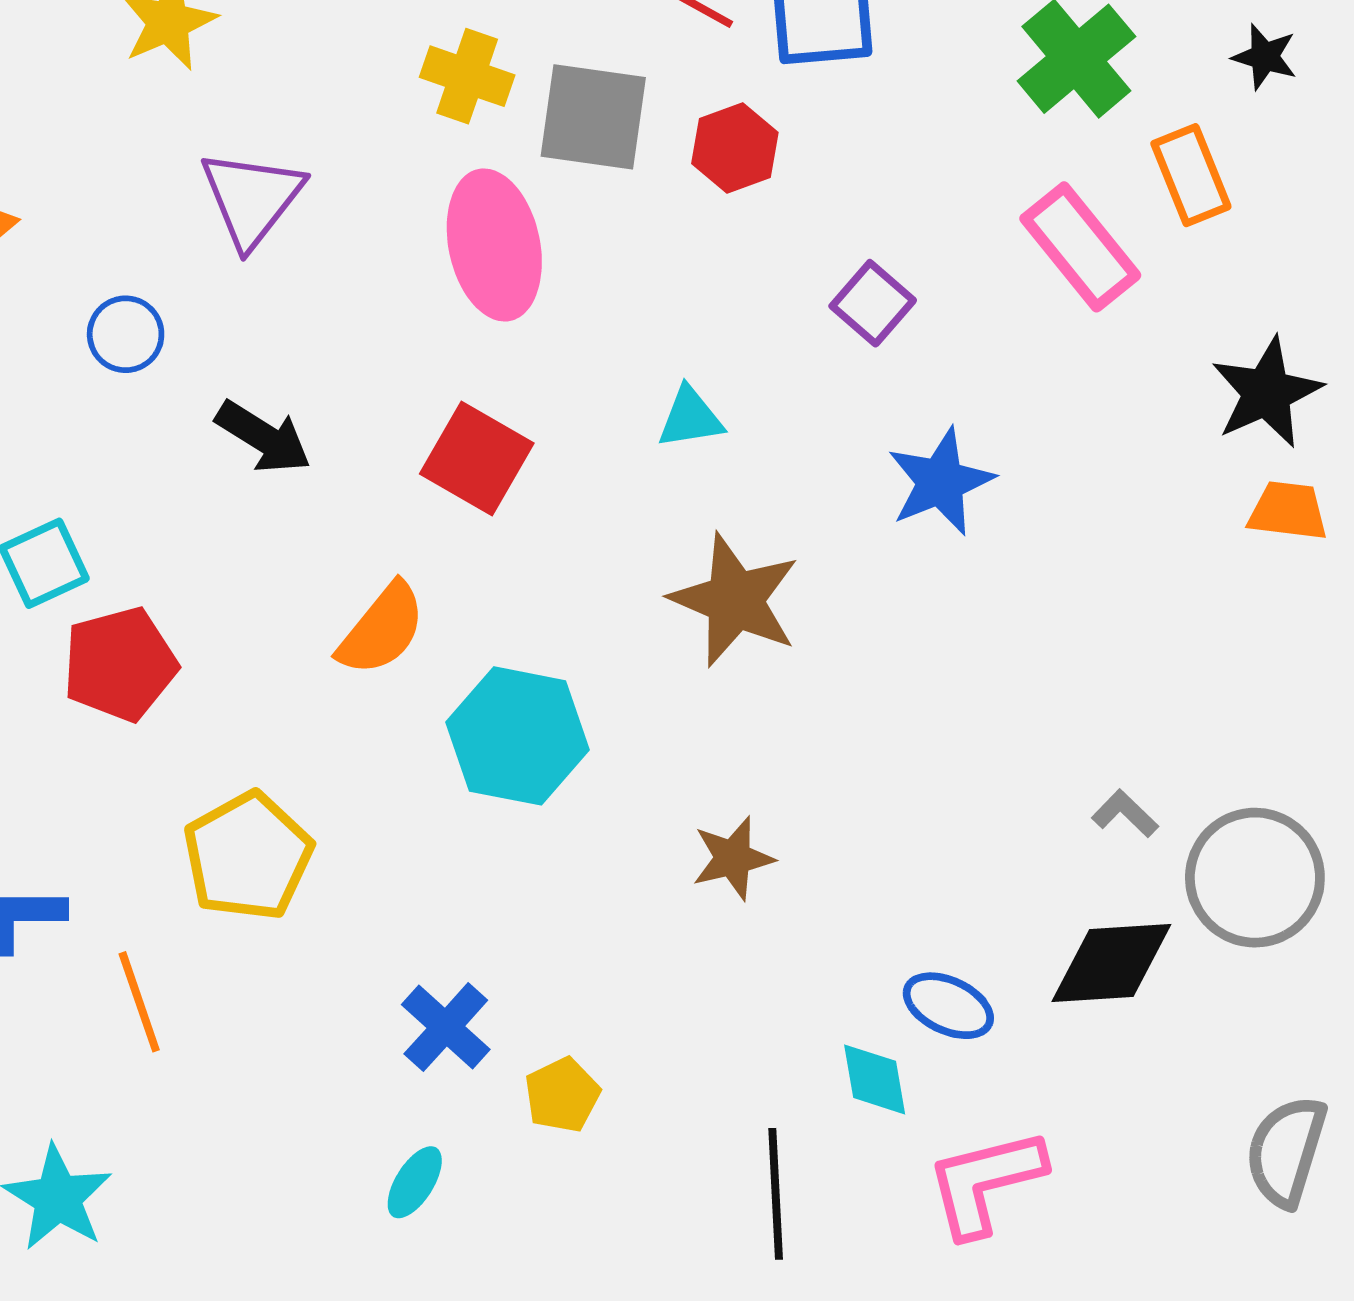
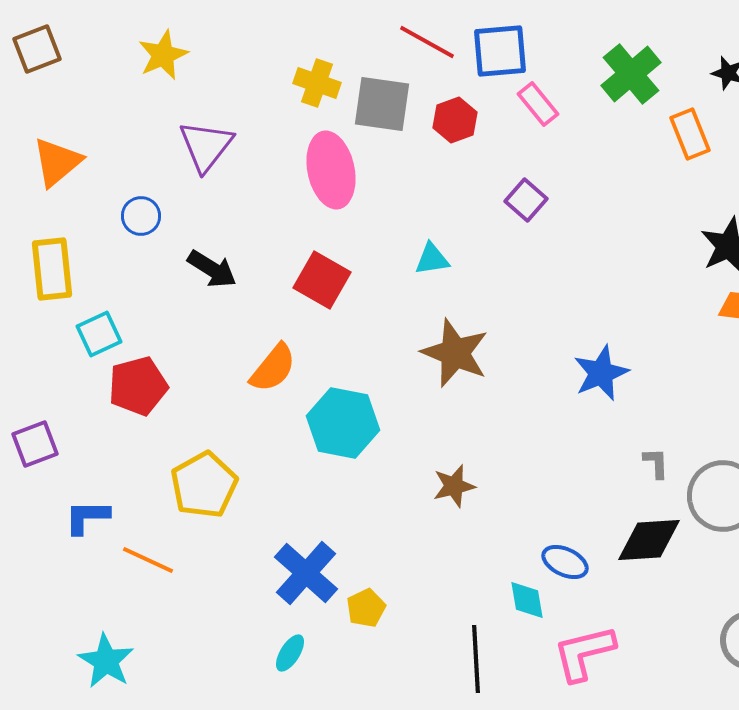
pink rectangle: (1080, 247) -> (538, 104), moved, size x0.7
blue star: (941, 482) -> (601, 373), moved
gray L-shape: (1125, 814) -> (656, 463), turned 44
orange line: (139, 1002) -> (148, 560), turned -46
blue cross: (446, 1027) -> (306, 573), size x1.4

